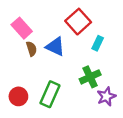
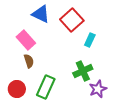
pink rectangle: (22, 28) -> (26, 40), moved
blue triangle: (55, 47) -> (41, 14), moved
brown semicircle: (31, 49) -> (29, 61), moved

